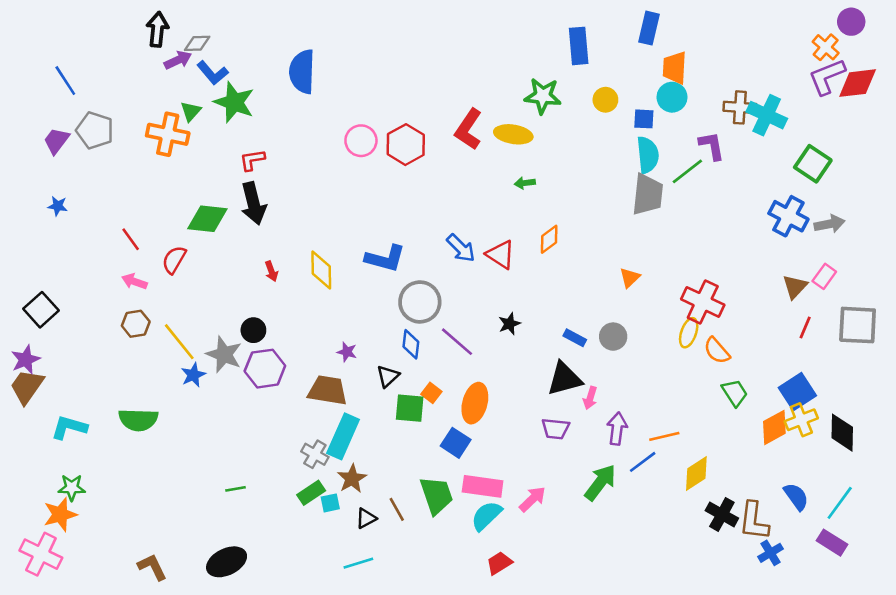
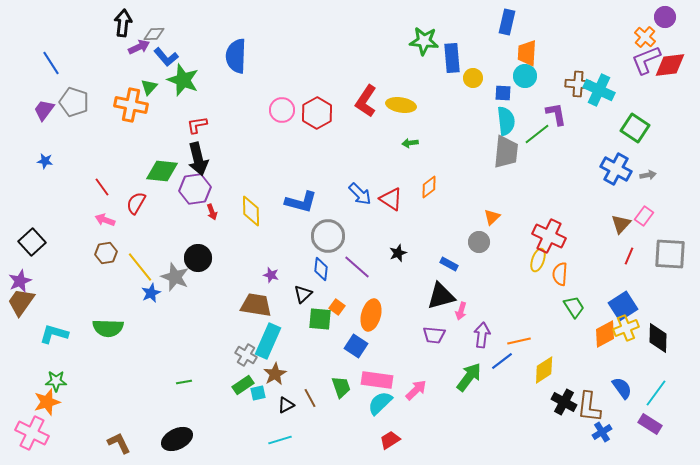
blue rectangle: (579, 46) -> (452, 58), moved
green star: (543, 96) -> (424, 41), moved
gray arrow: (829, 224) -> (648, 175), size x0.7
black circle: (253, 330) -> (198, 258), size x1.4
gray circle: (613, 337) -> (479, 242), moved
orange semicircle: (717, 351) -> (560, 274), turned 45
purple hexagon: (265, 369) -> (195, 189), moved
green trapezoid: (436, 495) -> (341, 387), size x0.7

